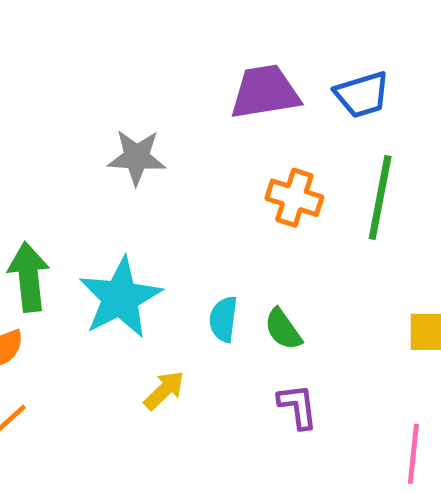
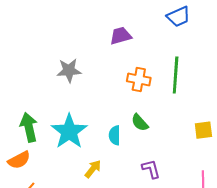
purple trapezoid: (265, 92) -> (121, 36), size x0.7
blue trapezoid: (362, 95) -> (178, 17), moved
green semicircle: (283, 329) -> (140, 123), moved

